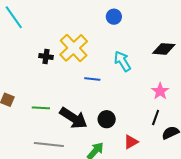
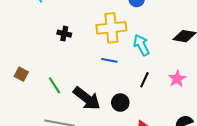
yellow cross: (74, 48) -> (111, 28), moved, turned 32
green line: (41, 108) -> (55, 85), turned 48
black line: (156, 117) -> (144, 80), moved

